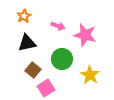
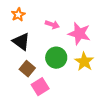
black triangle: (27, 43) -> (21, 42), turned 48
yellow star: (90, 75) -> (84, 62), moved

